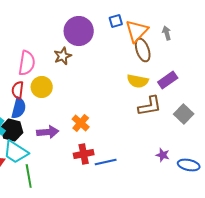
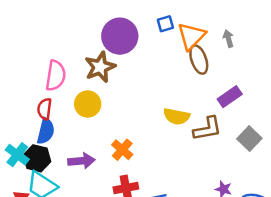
brown star: (63, 56) -> (100, 67), size x1.4
yellow semicircle: (138, 81) -> (177, 116), moved
yellow circle: (42, 87) -> (88, 104), moved

